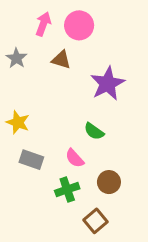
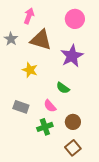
pink circle: (79, 25) -> (75, 19), moved
brown triangle: (61, 60) -> (41, 40), size x1.6
yellow star: (18, 122) -> (30, 70), moved
brown square: (96, 221) -> (73, 148), moved

